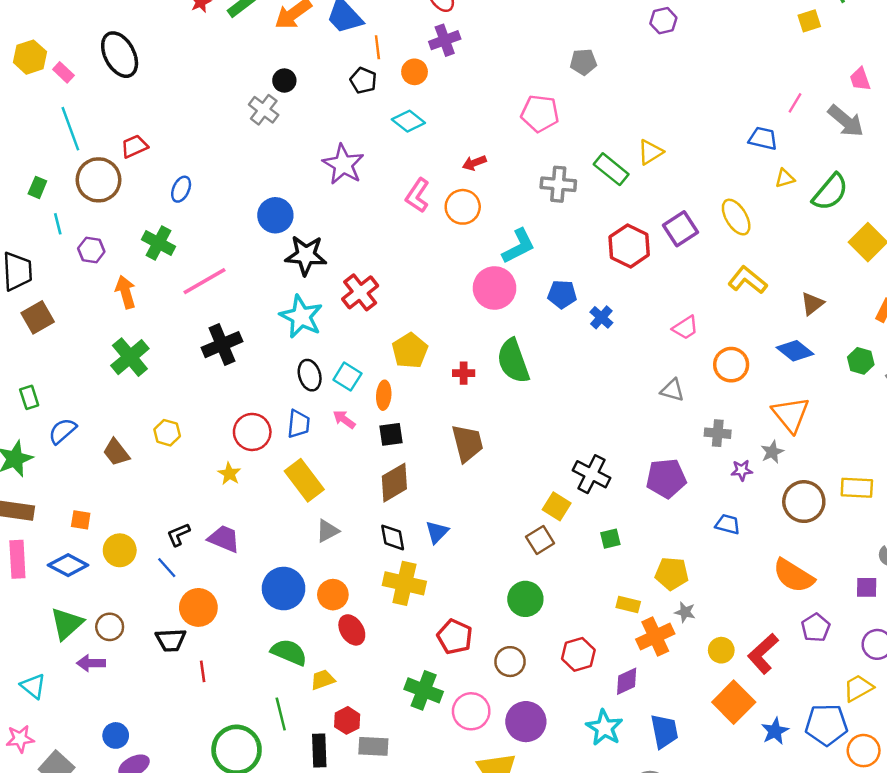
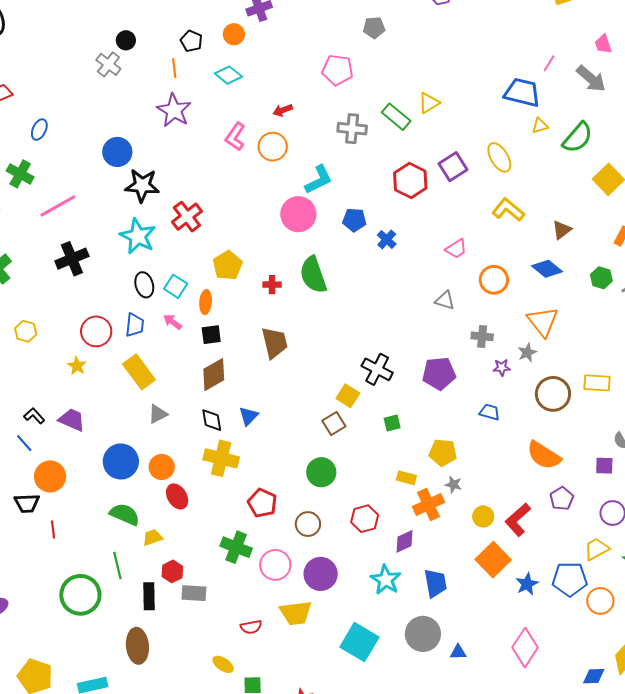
orange line: (377, 47) -> (174, 68), moved
blue trapezoid: (763, 138) -> (522, 92), size x1.5
black L-shape: (179, 535) -> (34, 416), turned 70

